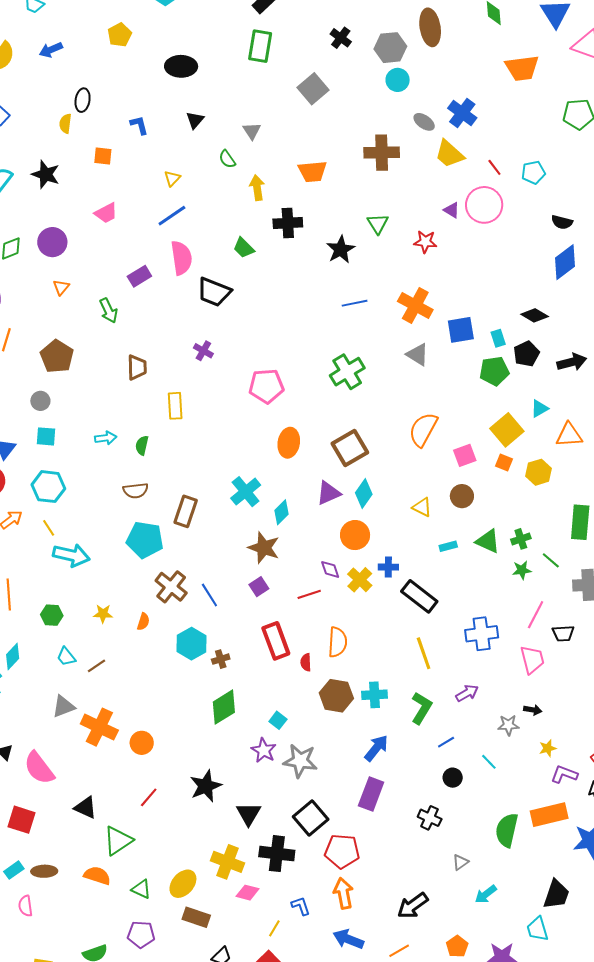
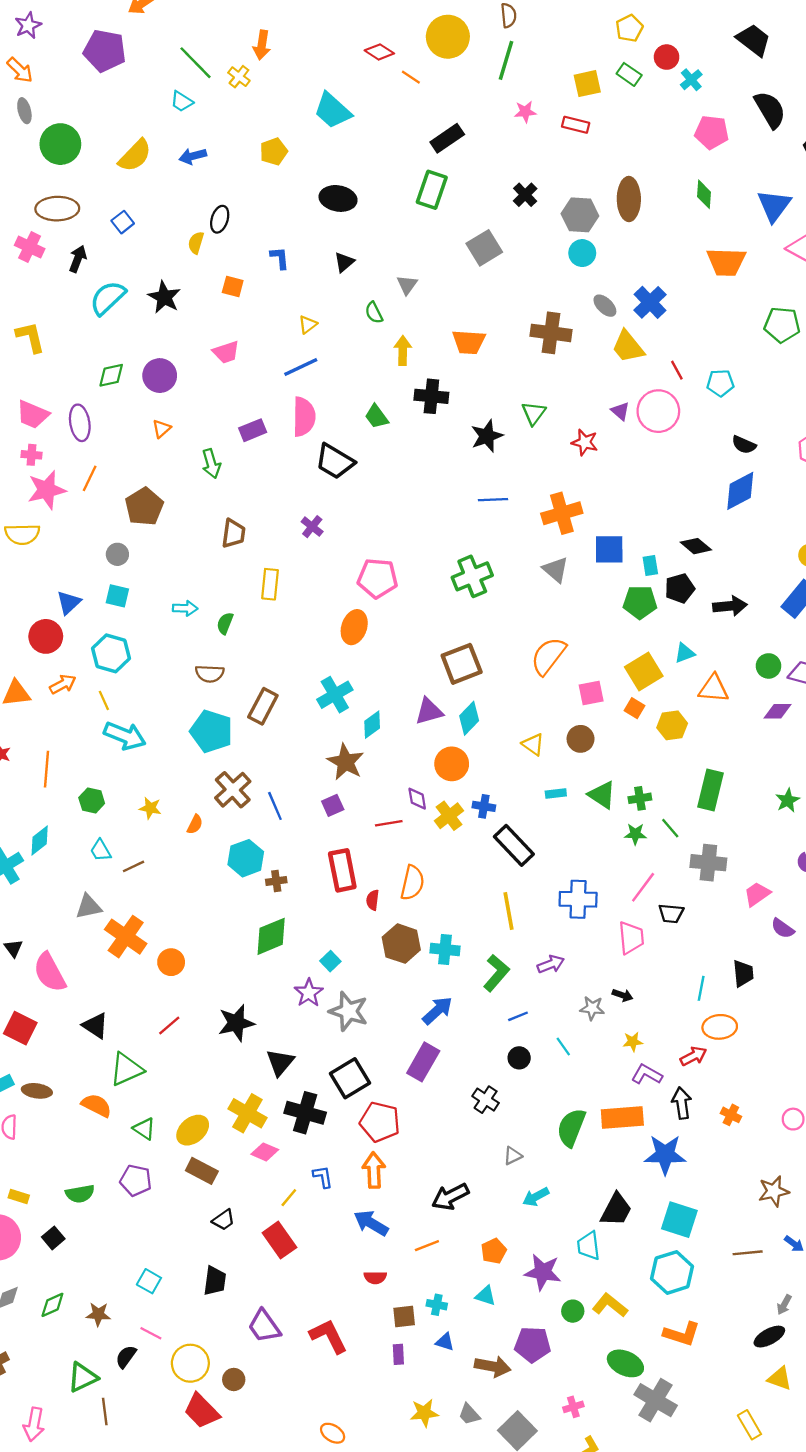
orange cross: (415, 305) -> (562, 513), turned 36
orange ellipse: (289, 443) -> (354, 627), moved

